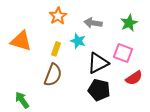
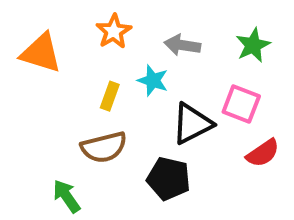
orange triangle: (21, 41) -> (41, 53), moved
brown semicircle: (53, 75) -> (104, 147), turned 55
black pentagon: (99, 90) -> (169, 179), moved
green arrow: (22, 100) -> (67, 196), moved

